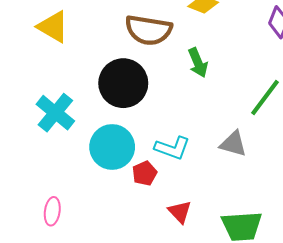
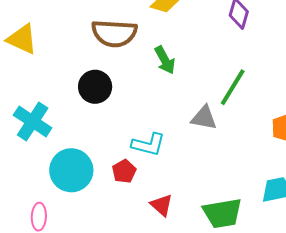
black circle: (123, 83) -> (95, 87), size x0.7
gray triangle: (233, 144) -> (204, 118), moved
cyan circle: (112, 147) -> (71, 170), moved

